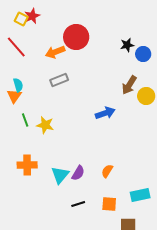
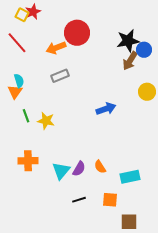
black star: (127, 45) -> (128, 41), size x1.6
brown arrow: (129, 85) -> (130, 61), moved
orange semicircle: (107, 171) -> (100, 167), moved, turned -64
cyan rectangle: (140, 195) -> (130, 177), moved

